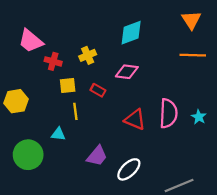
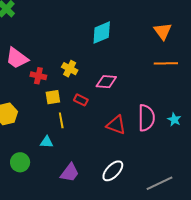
cyan diamond: (131, 33) -> (102, 33), moved
yellow cross: (88, 55) -> (70, 69), turned -35
green circle: (28, 155) -> (20, 162), size x0.7
purple trapezoid: (97, 156) -> (70, 173), moved

